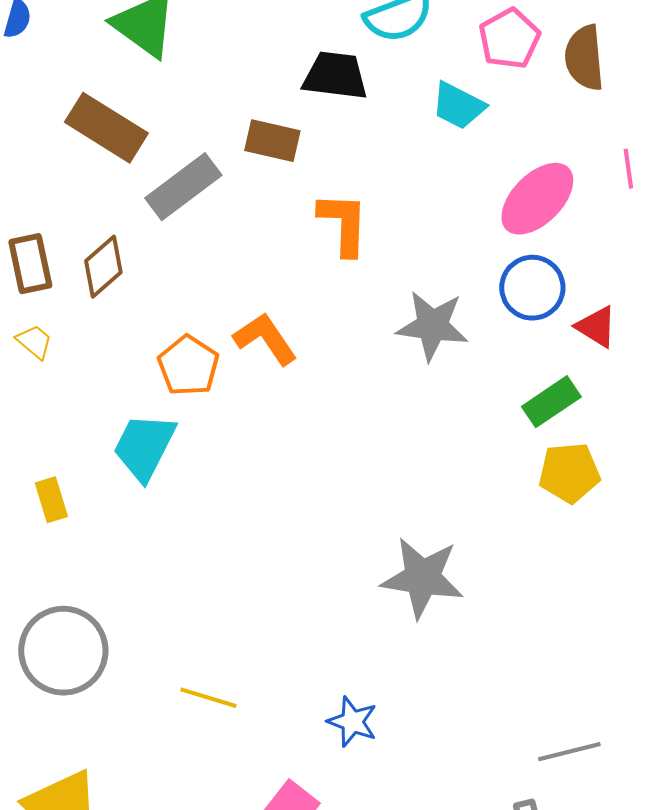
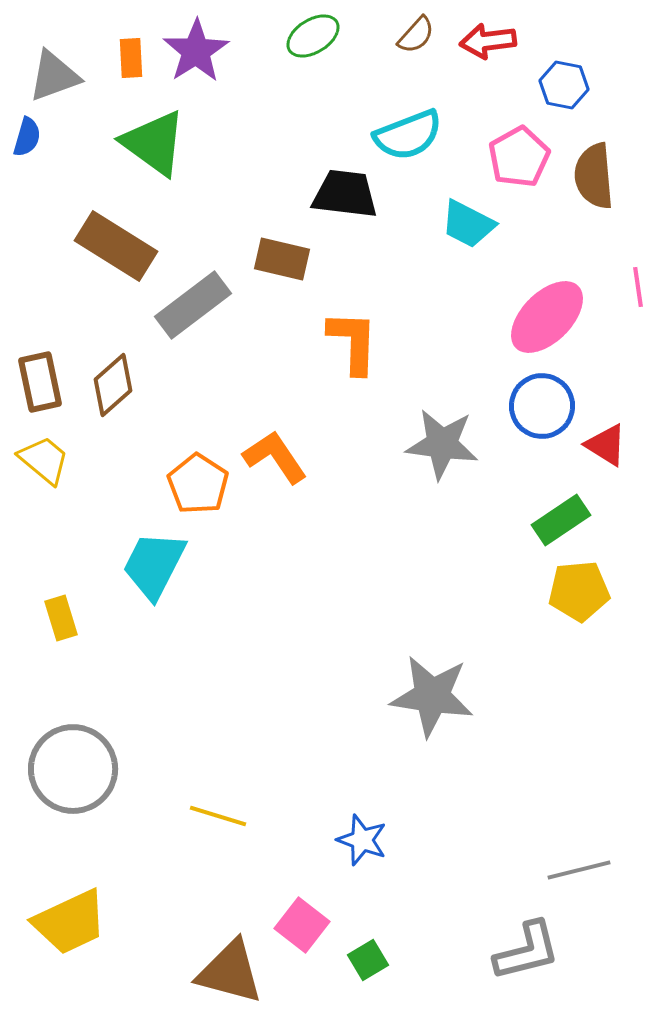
yellow trapezoid: (34, 342) -> (44, 460), size x1.4

